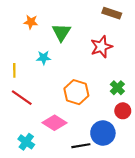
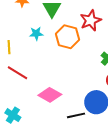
orange hexagon: (76, 92) -> (67, 37), moved
cyan cross: (26, 142) -> (13, 115), moved

